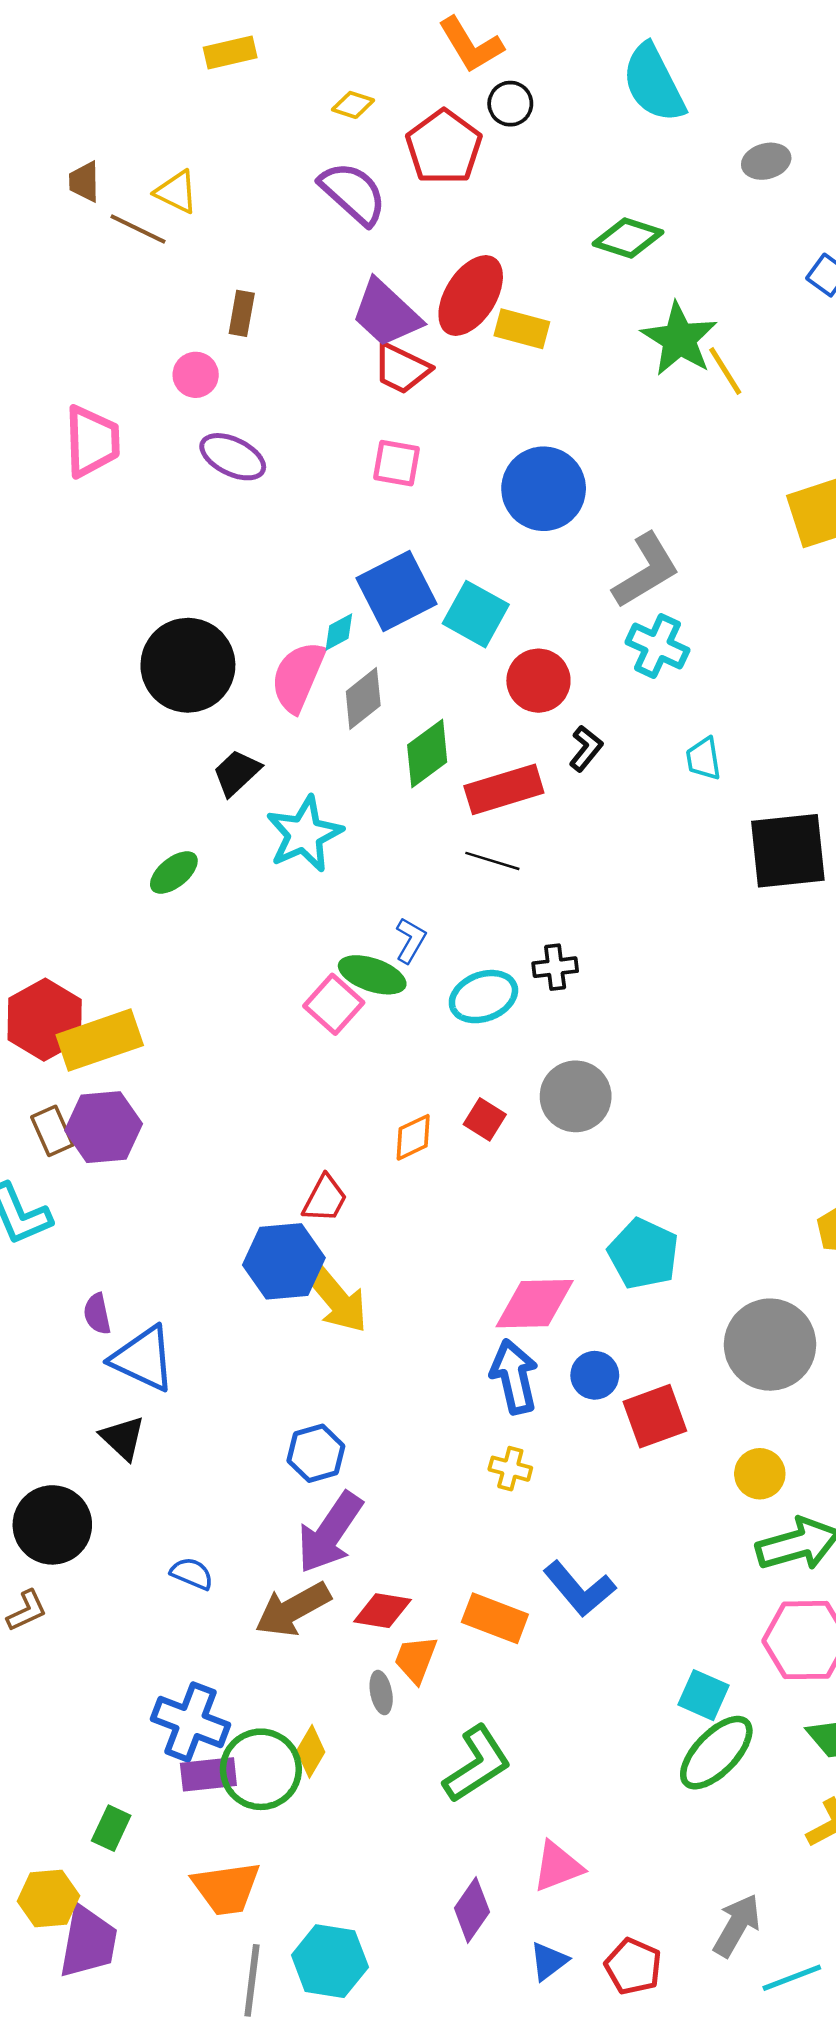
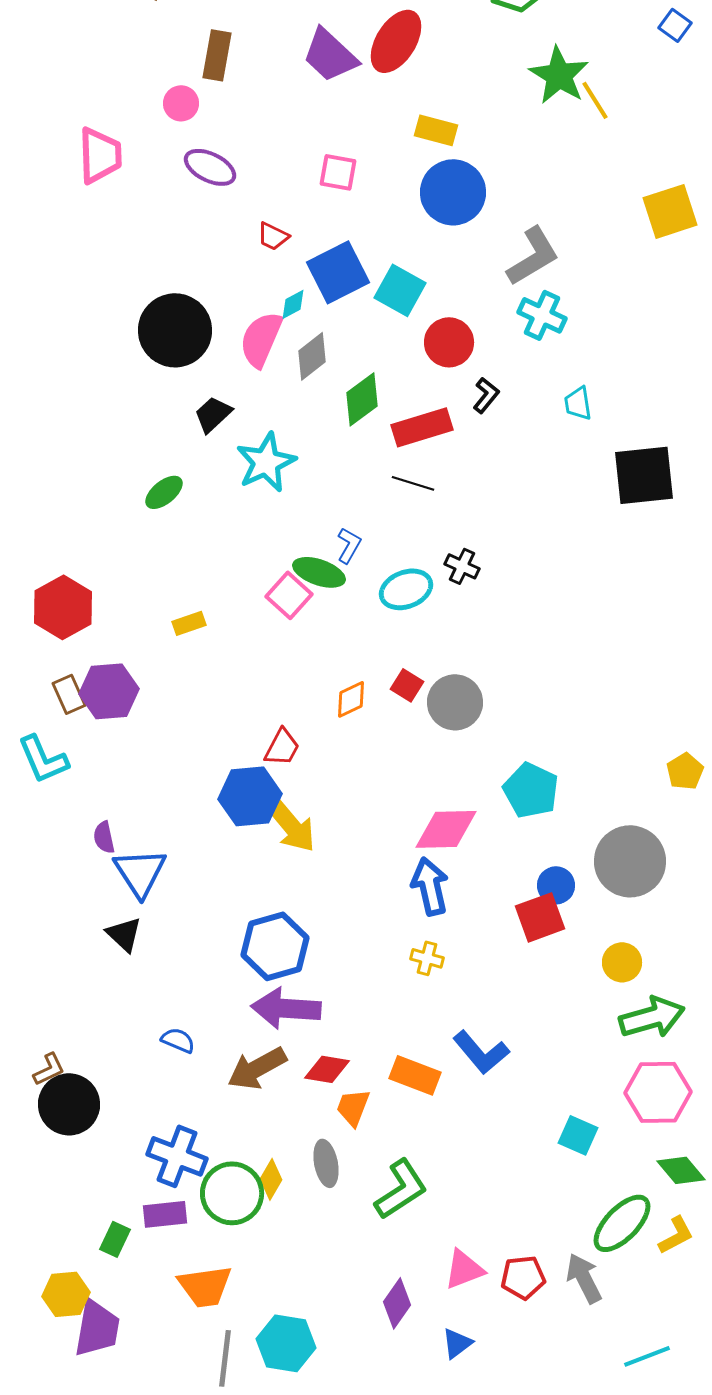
brown rectangle: (242, 313) -> (217, 55), size x1.4
yellow rectangle: (522, 329) -> (436, 130), moved
red trapezoid: (402, 368) -> (273, 236), moved, size x0.7
black cross: (555, 967) -> (462, 566), turned 32
yellow rectangle: (100, 1040) -> (189, 623), moved, size x0.5
gray circle: (576, 1096) -> (455, 702), moved
blue triangle: (143, 1359) -> (140, 872), turned 32
blue circle: (595, 1375) -> (556, 885), moved
blue hexagon: (316, 1453) -> (275, 946), size x1.5
black circle: (52, 1525) -> (69, 1104), moved
purple arrow: (330, 1533) -> (286, 1008), turned 60
gray ellipse: (381, 1693) -> (326, 1163), moved, size x1.4
green ellipse: (716, 1753) -> (622, 1223), moved
purple rectangle: (208, 1774) -> (165, 1214), moved
gray arrow: (737, 1925) -> (584, 1278), moved, turned -57
red pentagon: (633, 1966) -> (523, 1277), moved, turned -30

